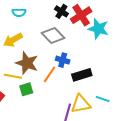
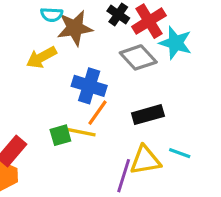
gray diamond: (53, 35) -> (138, 57), moved
blue cross: (63, 60) -> (89, 86), moved, size x1.5
brown star: (27, 63) -> (75, 28), moved, turned -30
yellow line: (13, 76) -> (82, 132), moved

